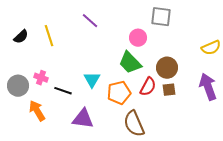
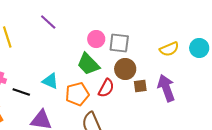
gray square: (161, 17) -> (119, 43), moved
cyan triangle: (92, 80) -> (50, 81), turned -36
brown square: (169, 90) -> (140, 86), moved

